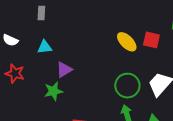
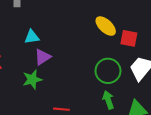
red square: (151, 40) -> (129, 38), moved
cyan triangle: (45, 47) -> (32, 37), moved

